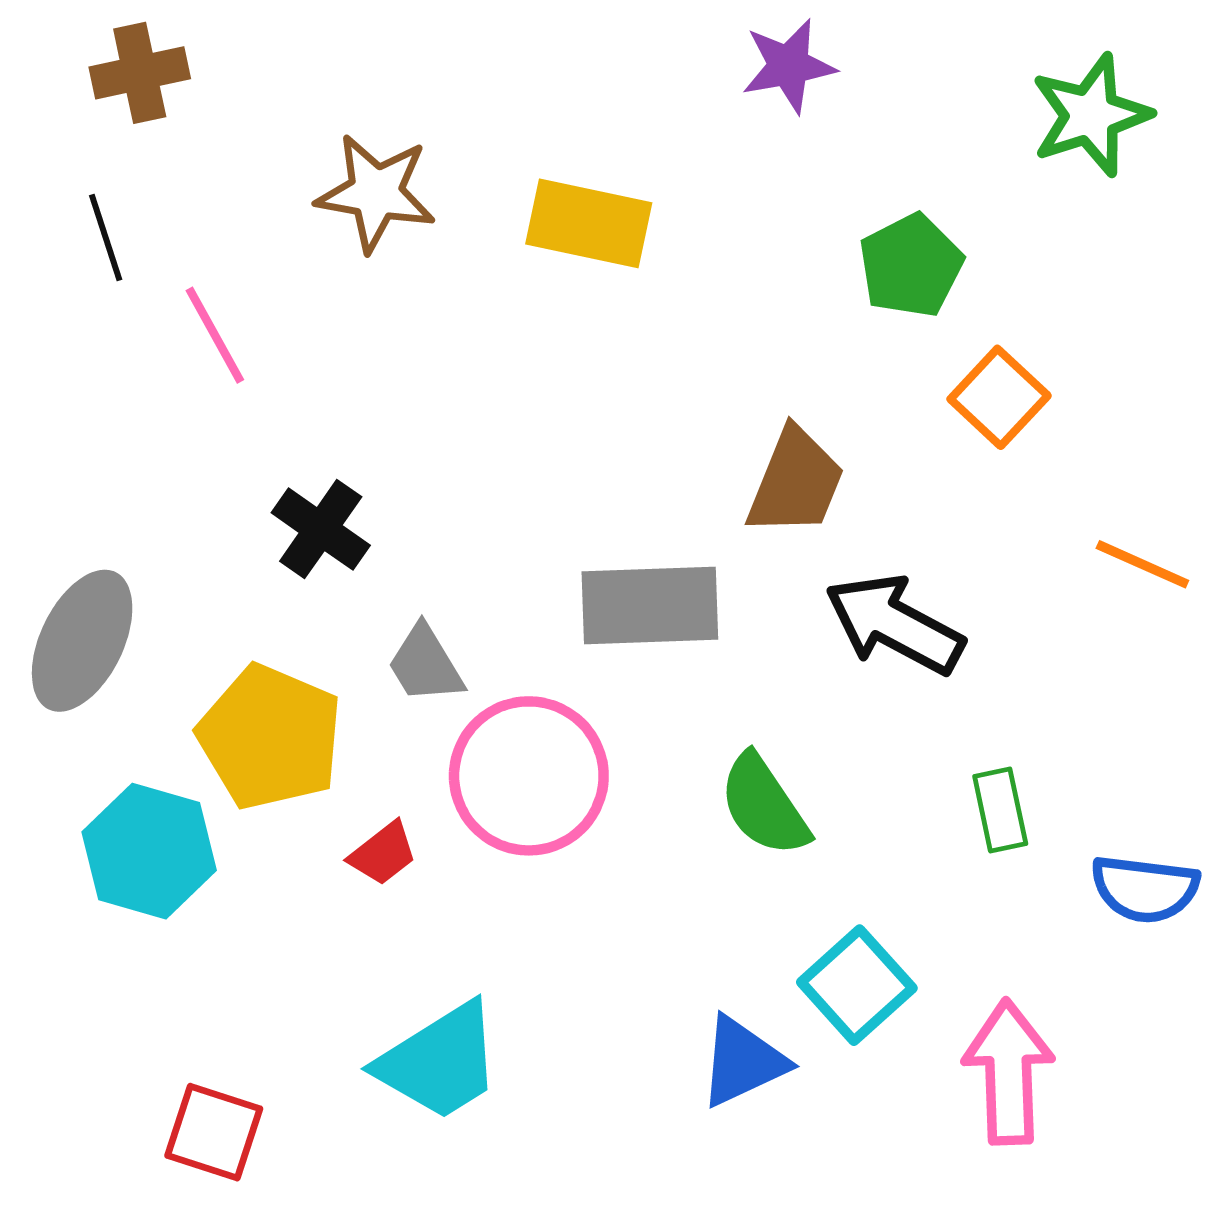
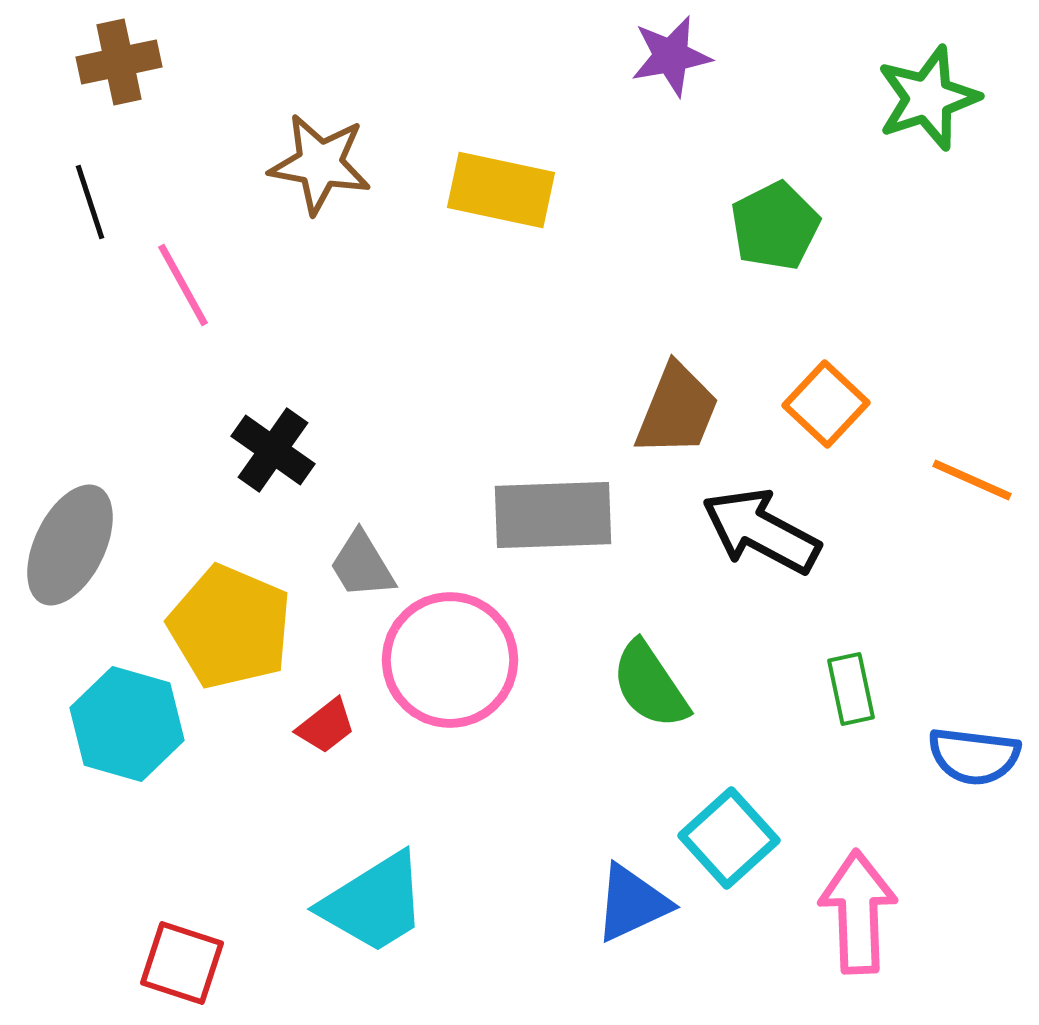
orange square: (999, 397) -> (826, 404), moved

